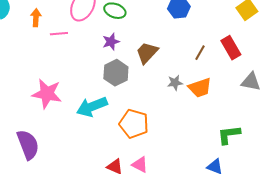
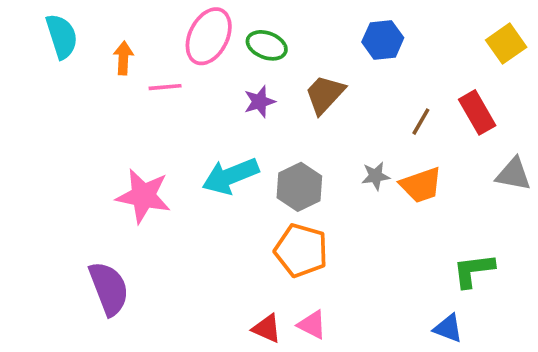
brown trapezoid: (147, 53) -> (325, 94), moved
gray hexagon: (116, 73) -> (299, 187), moved
cyan arrow: (92, 107) -> (230, 176), moved

